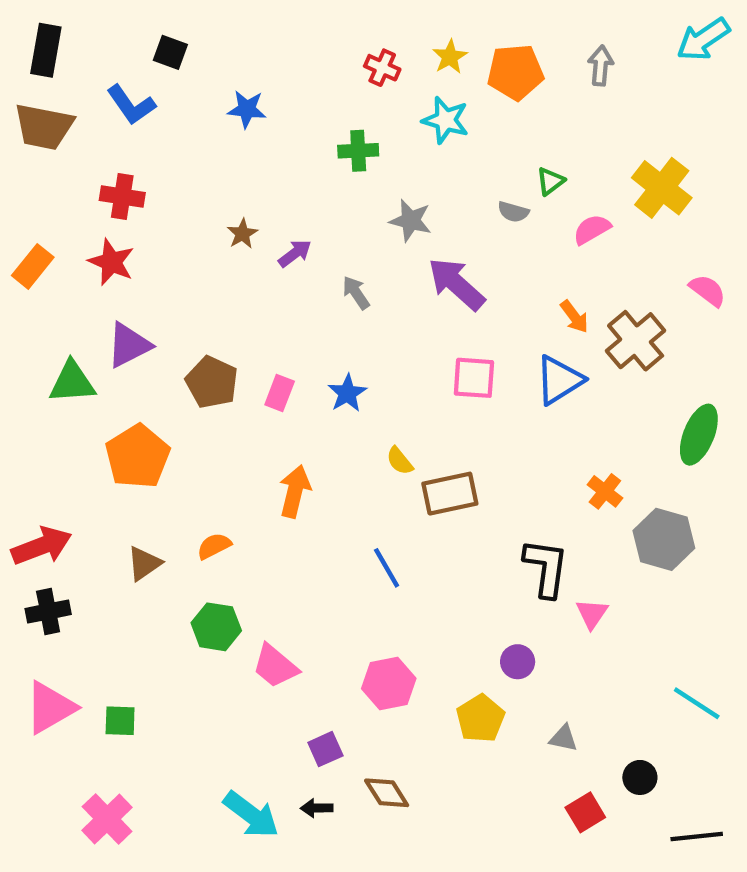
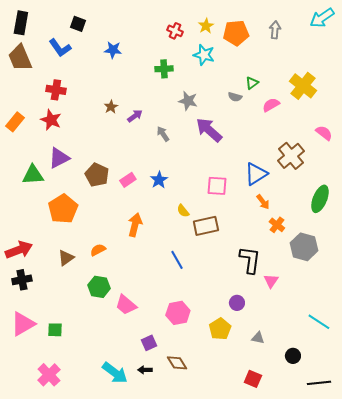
brown trapezoid: (44, 127) -> (20, 58), turned 56
orange arrow: (574, 317) -> (263, 202), moved
pink square: (474, 378) -> (217, 186), moved
pink rectangle: (280, 393) -> (128, 180), turned 35
red square: (585, 812) -> (253, 379), moved, turned -36

